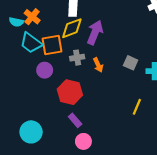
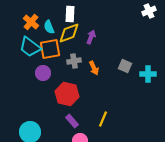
cyan semicircle: (16, 22) -> (49, 27), moved, turned 56
purple arrow: (95, 32) -> (91, 37), size x0.6
yellow line: (137, 107) -> (103, 119), moved

